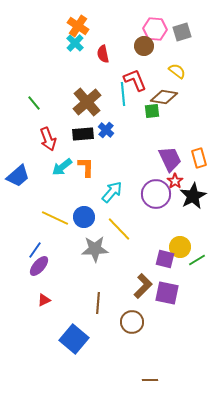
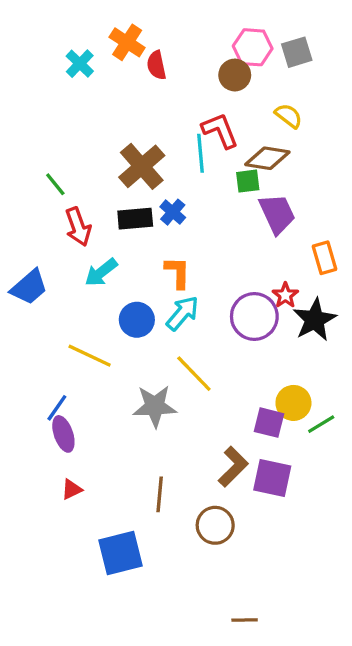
cyan cross: (75, 43) -> (80, 64), moved
red semicircle: (103, 54) -> (156, 65), moved
green line: (34, 103) -> (55, 184), moved
purple trapezoid: (170, 159) -> (277, 214), moved
orange L-shape: (86, 167) -> (178, 272), moved
blue circle: (84, 217) -> (137, 320), moved
purple ellipse: (39, 266) -> (63, 434), turned -60
blue square: (74, 339) -> (121, 553), turned 36

